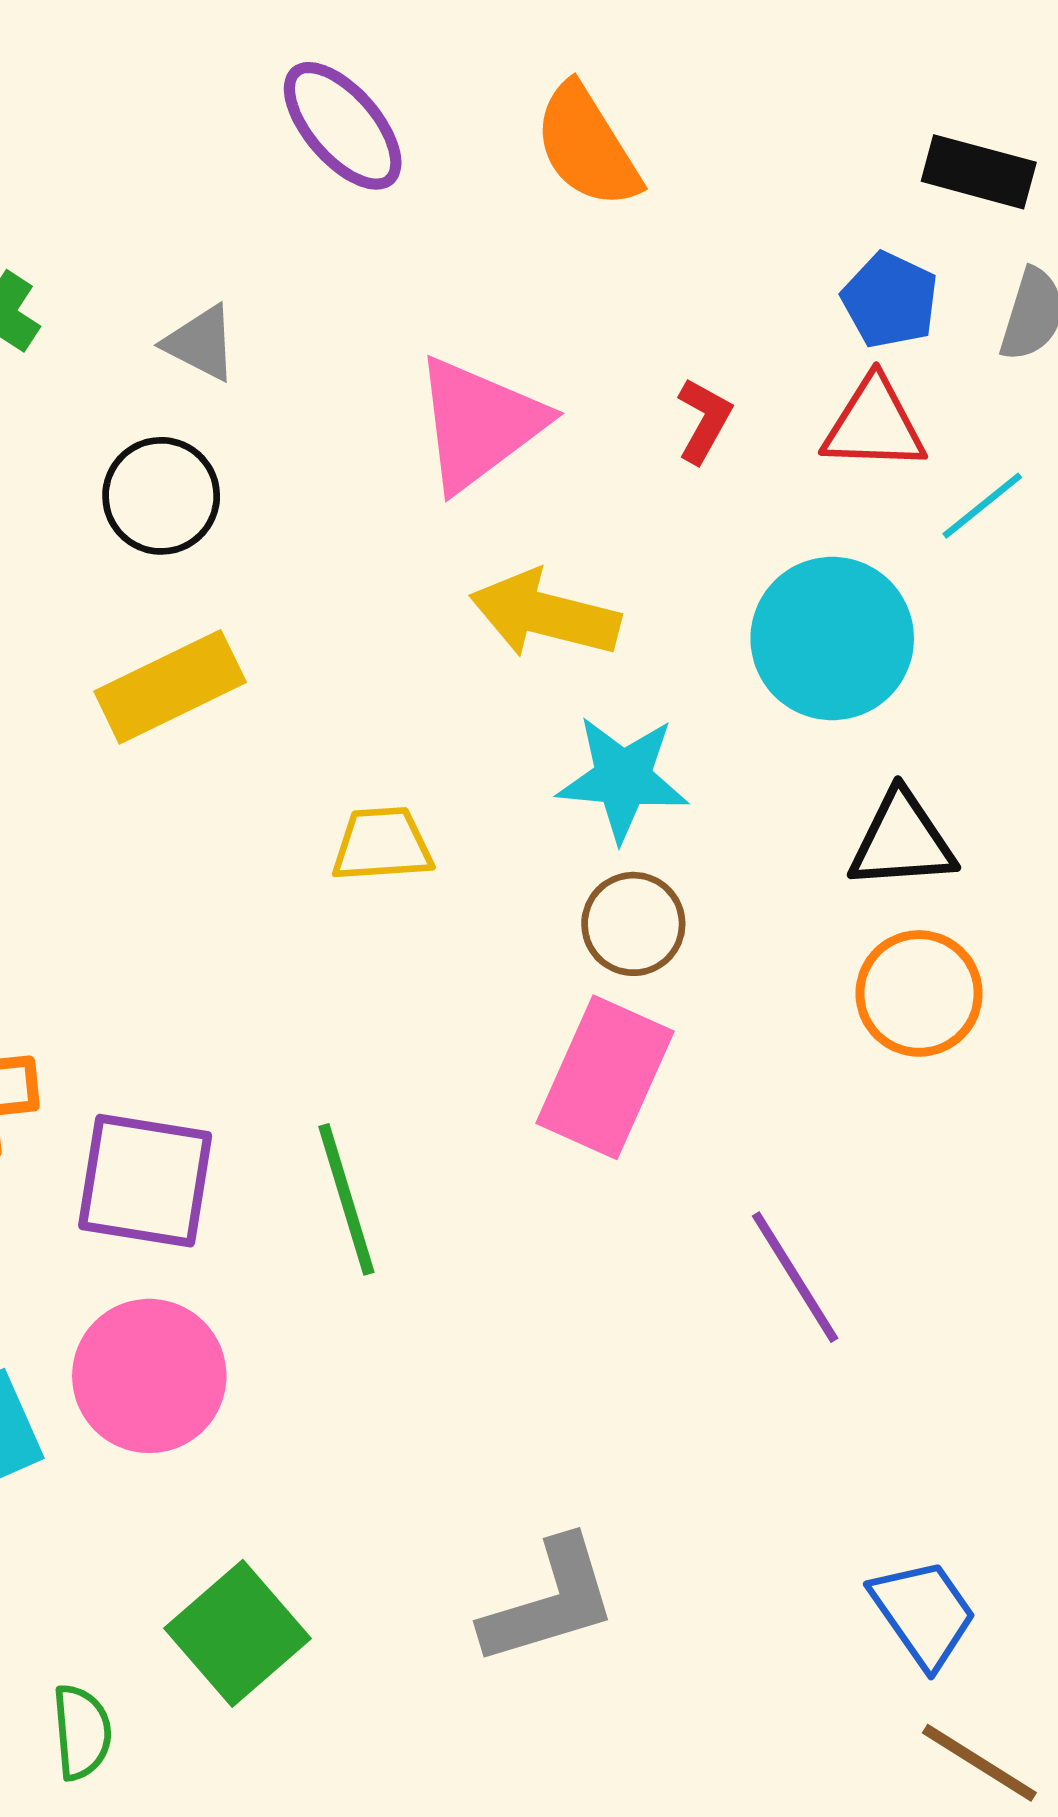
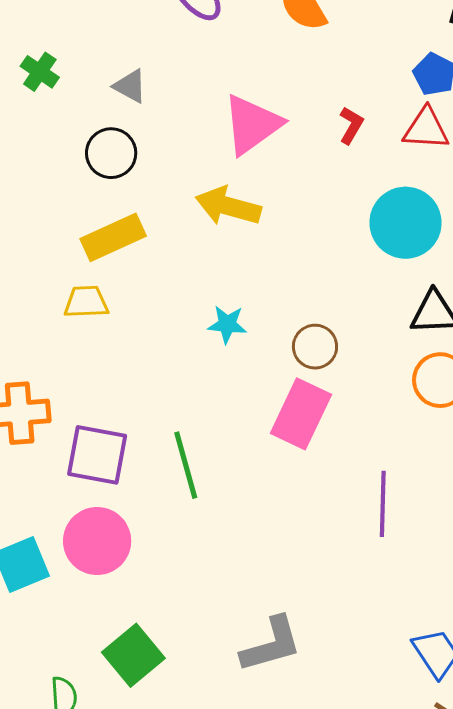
yellow arrow: (545, 614) -> (228, 206), moved
cyan star: (623, 778) -> (227, 324), moved, size x0.7
yellow trapezoid: (382, 844) -> (86, 302), moved
purple line: (795, 1277) -> (383, 504), turned 32

